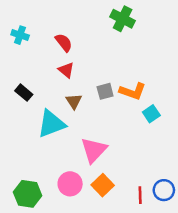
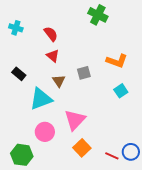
orange L-shape: (133, 91) -> (117, 61), moved
pink circle: (70, 184) -> (45, 132), moved
red line: (140, 195) -> (112, 156), turned -64

